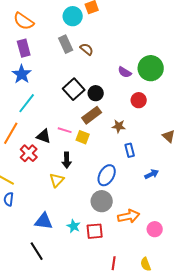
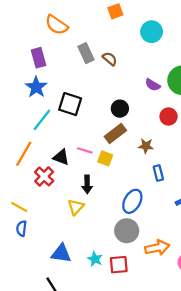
cyan circle: (73, 16) -> (152, 32), moved
orange semicircle: (24, 21) -> (57, 25), moved
black square: (74, 89) -> (70, 104), moved, turned -30

